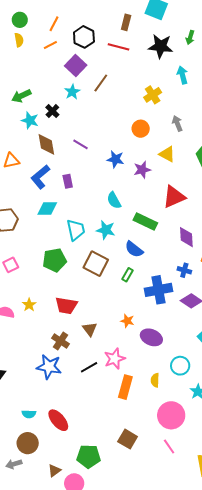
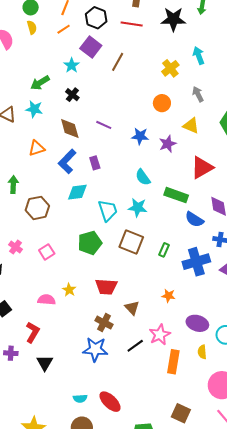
cyan arrow: (182, 75) -> (199, 55), moved
cyan star: (72, 92) -> (72, 65), moved
cyan star: (30, 120) -> (34, 109), moved
blue semicircle: (134, 249) -> (194, 219), moved
purple ellipse: (151, 337) -> (197, 323), moved

